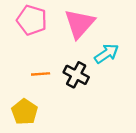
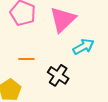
black cross: (76, 75) -> (58, 75), moved

